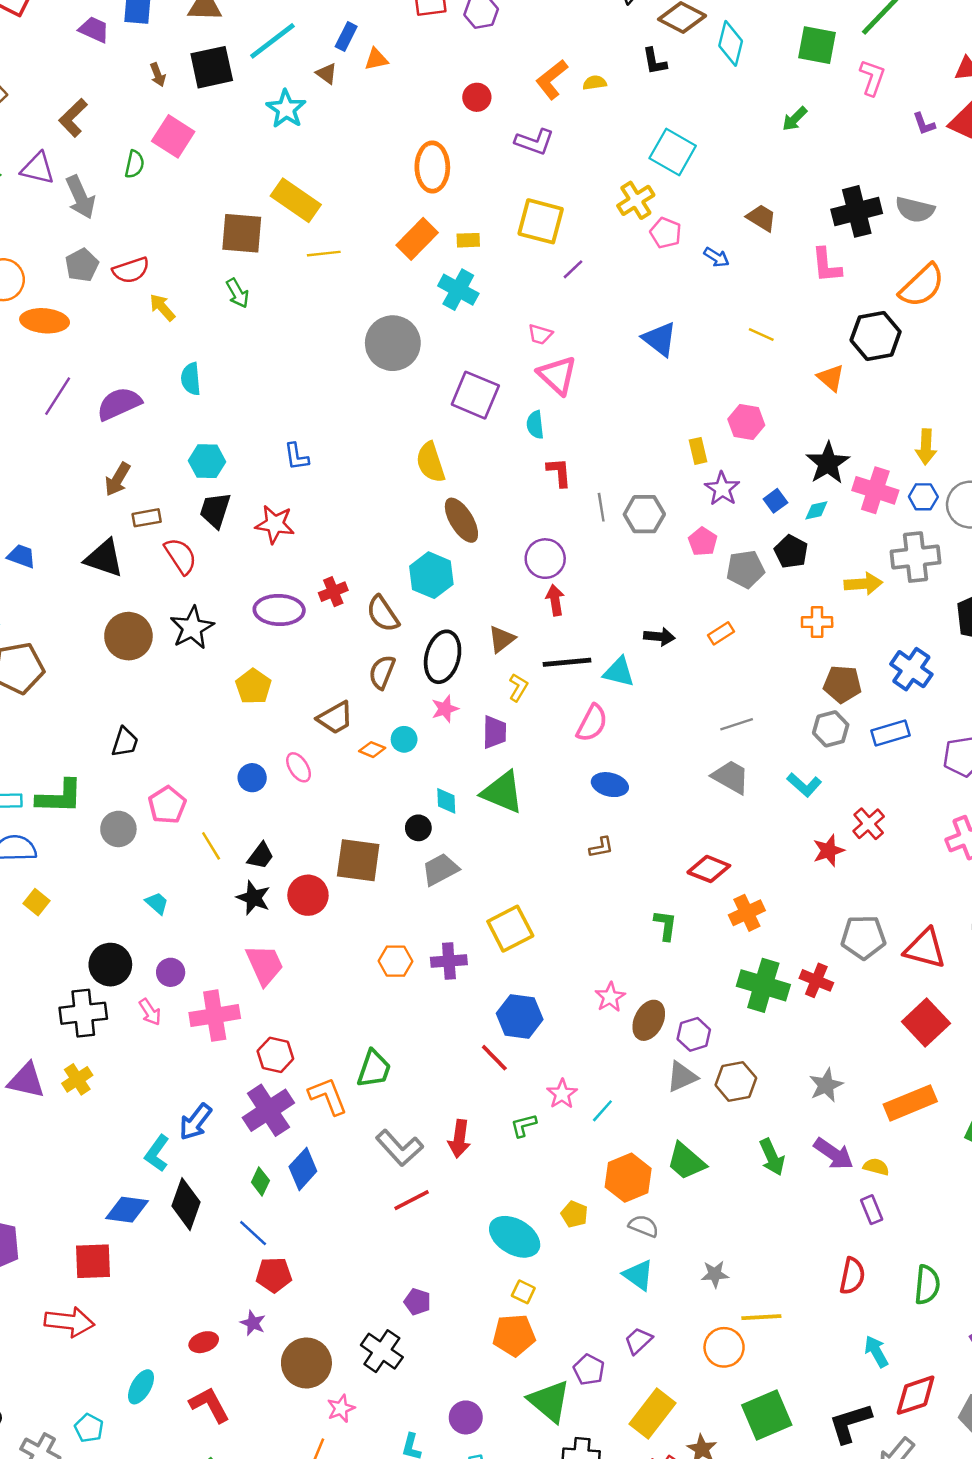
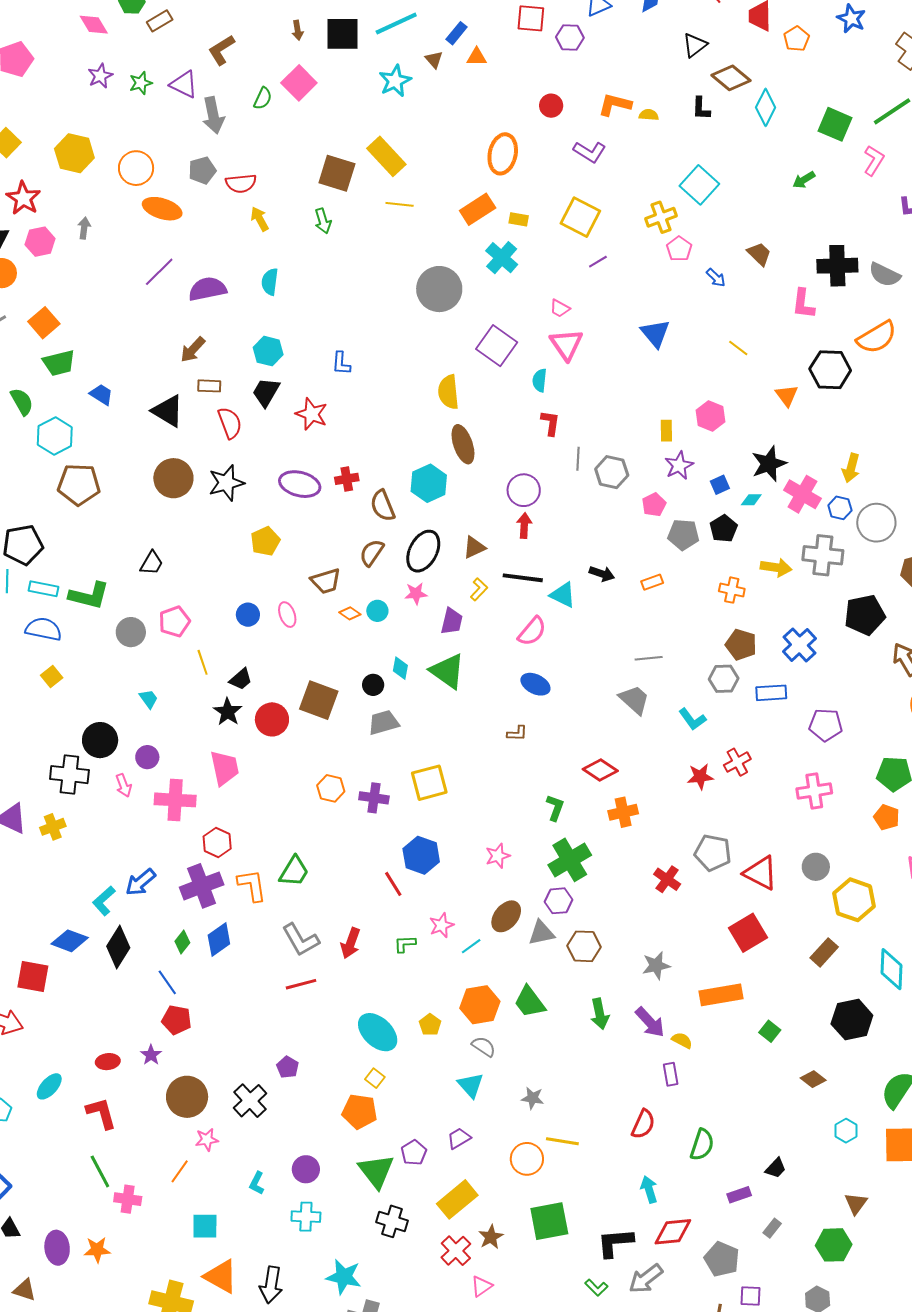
orange L-shape: (552, 79) -> (615, 105), turned 40
green cross: (763, 985) -> (570, 860), moved, turned 30
brown ellipse: (649, 1020) -> (506, 916), moved

